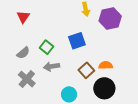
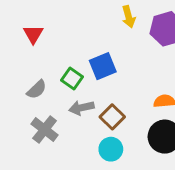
blue square: (77, 41) -> (103, 66), moved
brown square: (86, 70) -> (112, 117), moved

